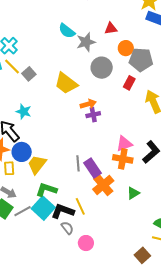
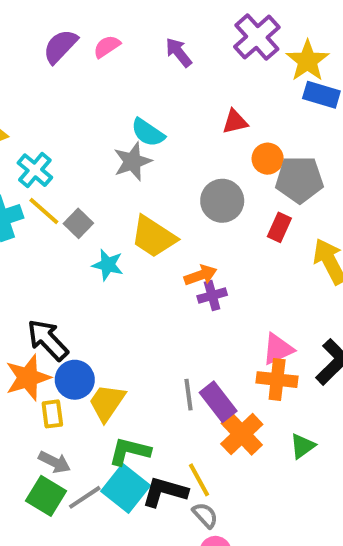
gray star: (86, 42) -> (133, 161), moved
cyan star: (24, 112) -> (108, 265), moved
gray semicircle: (67, 228) -> (205, 515), moved

